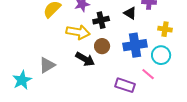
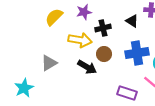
gray triangle: (47, 65) -> (49, 63), moved

